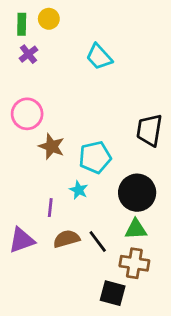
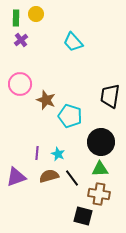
brown star: (52, 146) -> (46, 100), moved
cyan pentagon: (95, 157) -> (70, 116), turned 30
cyan star: (79, 190) -> (58, 154), moved

